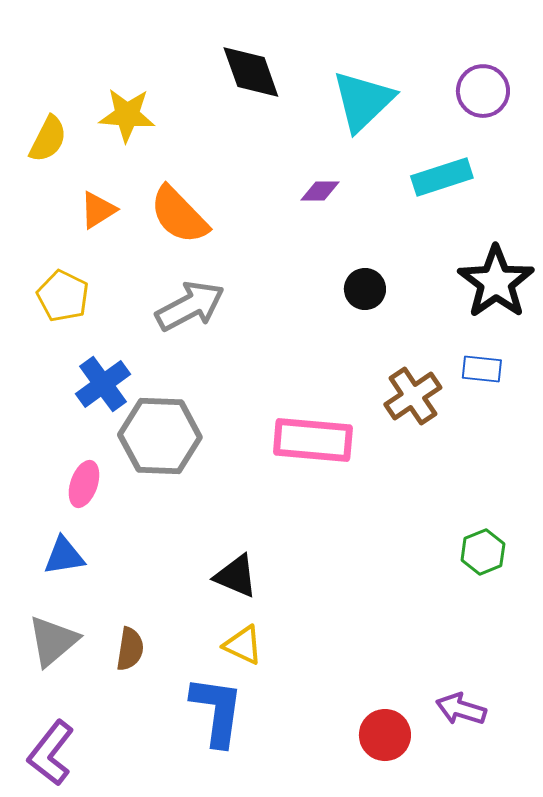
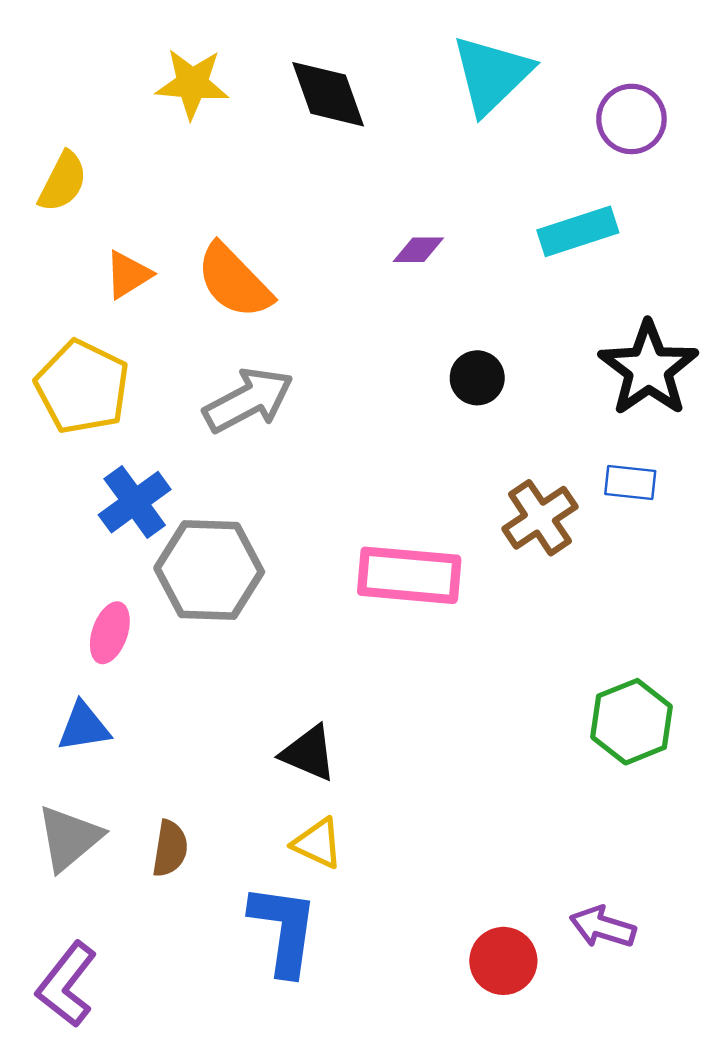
cyan triangle: (363, 101) -> (492, 75), moved
yellow star: (127, 115) -> (192, 84), moved
yellow pentagon: (63, 296) -> (82, 387), size x1.4
green hexagon: (483, 552) -> (631, 722), size x1.4

